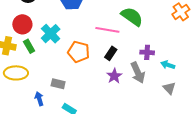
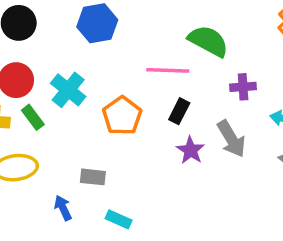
orange pentagon: (79, 52) -> (122, 116), turned 30
purple cross: (147, 52) -> (243, 87), moved

